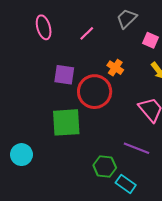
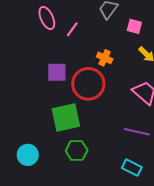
pink ellipse: (44, 27) -> (47, 18), moved
green hexagon: (105, 166) -> (77, 151), moved

